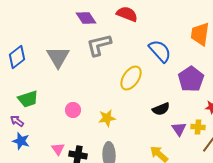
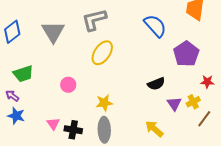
yellow ellipse: (131, 78) -> (102, 53), moved
yellow star: (107, 118) -> (104, 103), moved
yellow cross: (198, 127) -> (193, 102), turned -32

